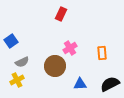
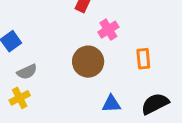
pink cross: (70, 48) -> (108, 30), moved
brown circle: (55, 66) -> (88, 62), moved

